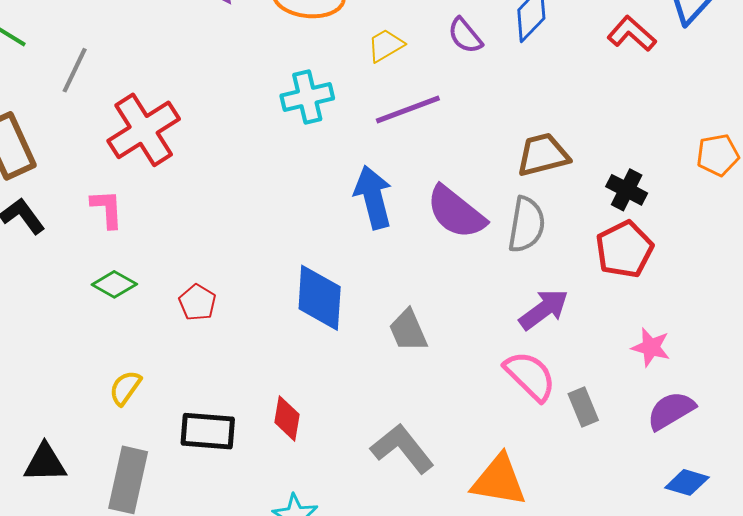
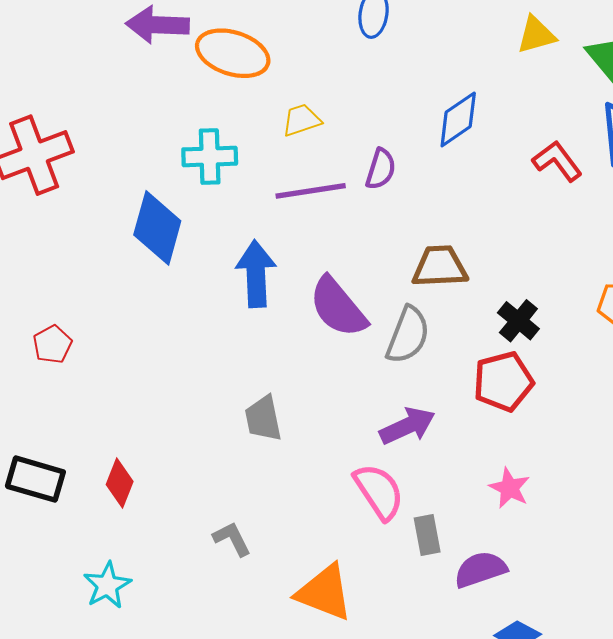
purple semicircle: (465, 36) -> (381, 169), moved, turned -135
blue diamond: (320, 298) -> (157, 228), moved
purple semicircle: (671, 411) -> (480, 569), moved
gray L-shape: (402, 449) -> (232, 539), size x0.6

